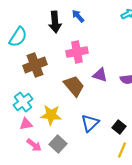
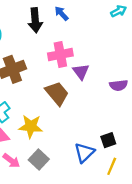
purple triangle: (100, 75) -> (81, 72), moved, turned 35
blue triangle: (90, 123) -> (84, 153), moved
black square: (119, 127) -> (108, 140), turned 32

